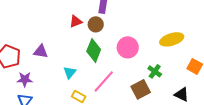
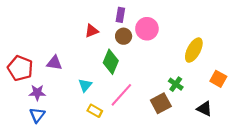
brown circle: (96, 24) -> (124, 36), moved
yellow ellipse: (172, 39) -> (194, 50), turned -45
pink circle: (128, 47) -> (147, 29), moved

